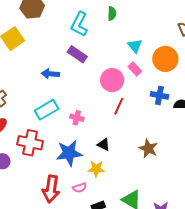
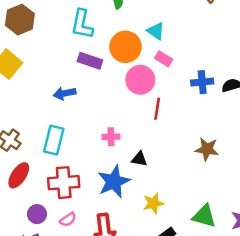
orange circle: (165, 59) -> (125, 47), moved
cyan rectangle: (47, 110) -> (54, 140), moved, turned -30
black triangle: (104, 144) -> (139, 159), moved
yellow star: (96, 169) -> (153, 203), moved
pink semicircle: (80, 188) -> (68, 220), moved

